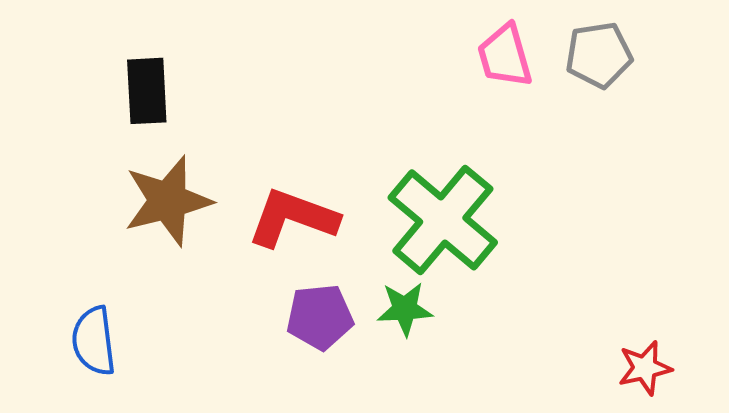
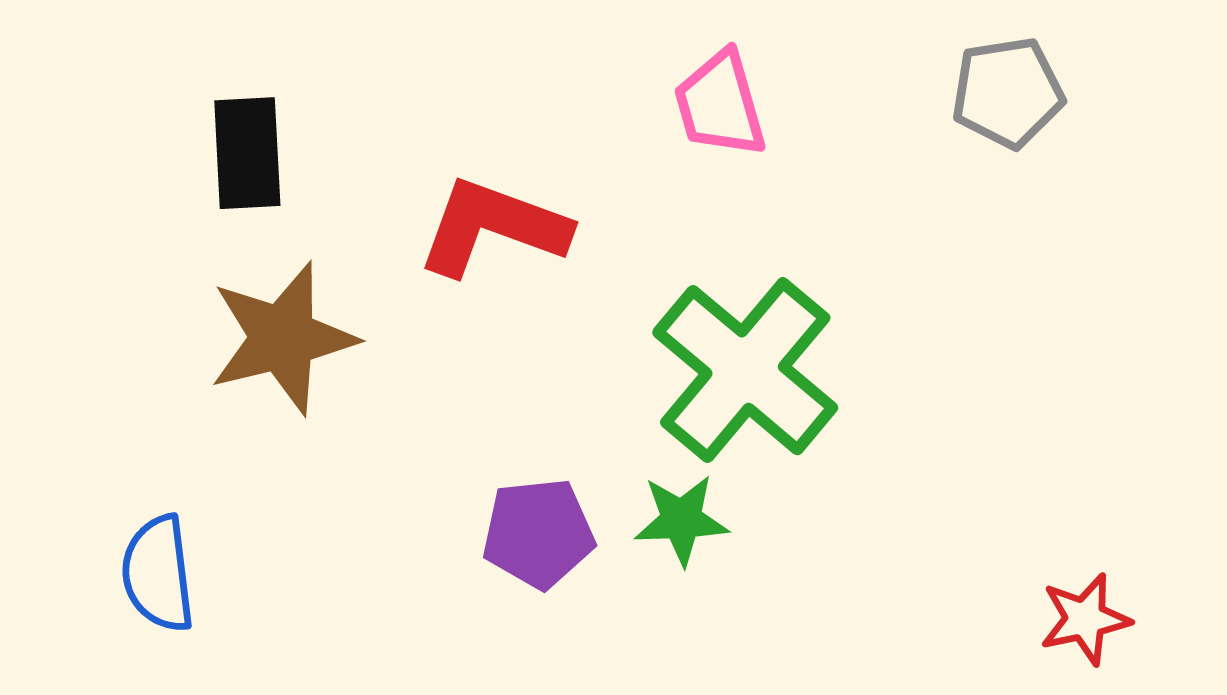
pink trapezoid: (505, 56) -> (720, 104), moved
red L-shape: (293, 218) -> (493, 227), moved

